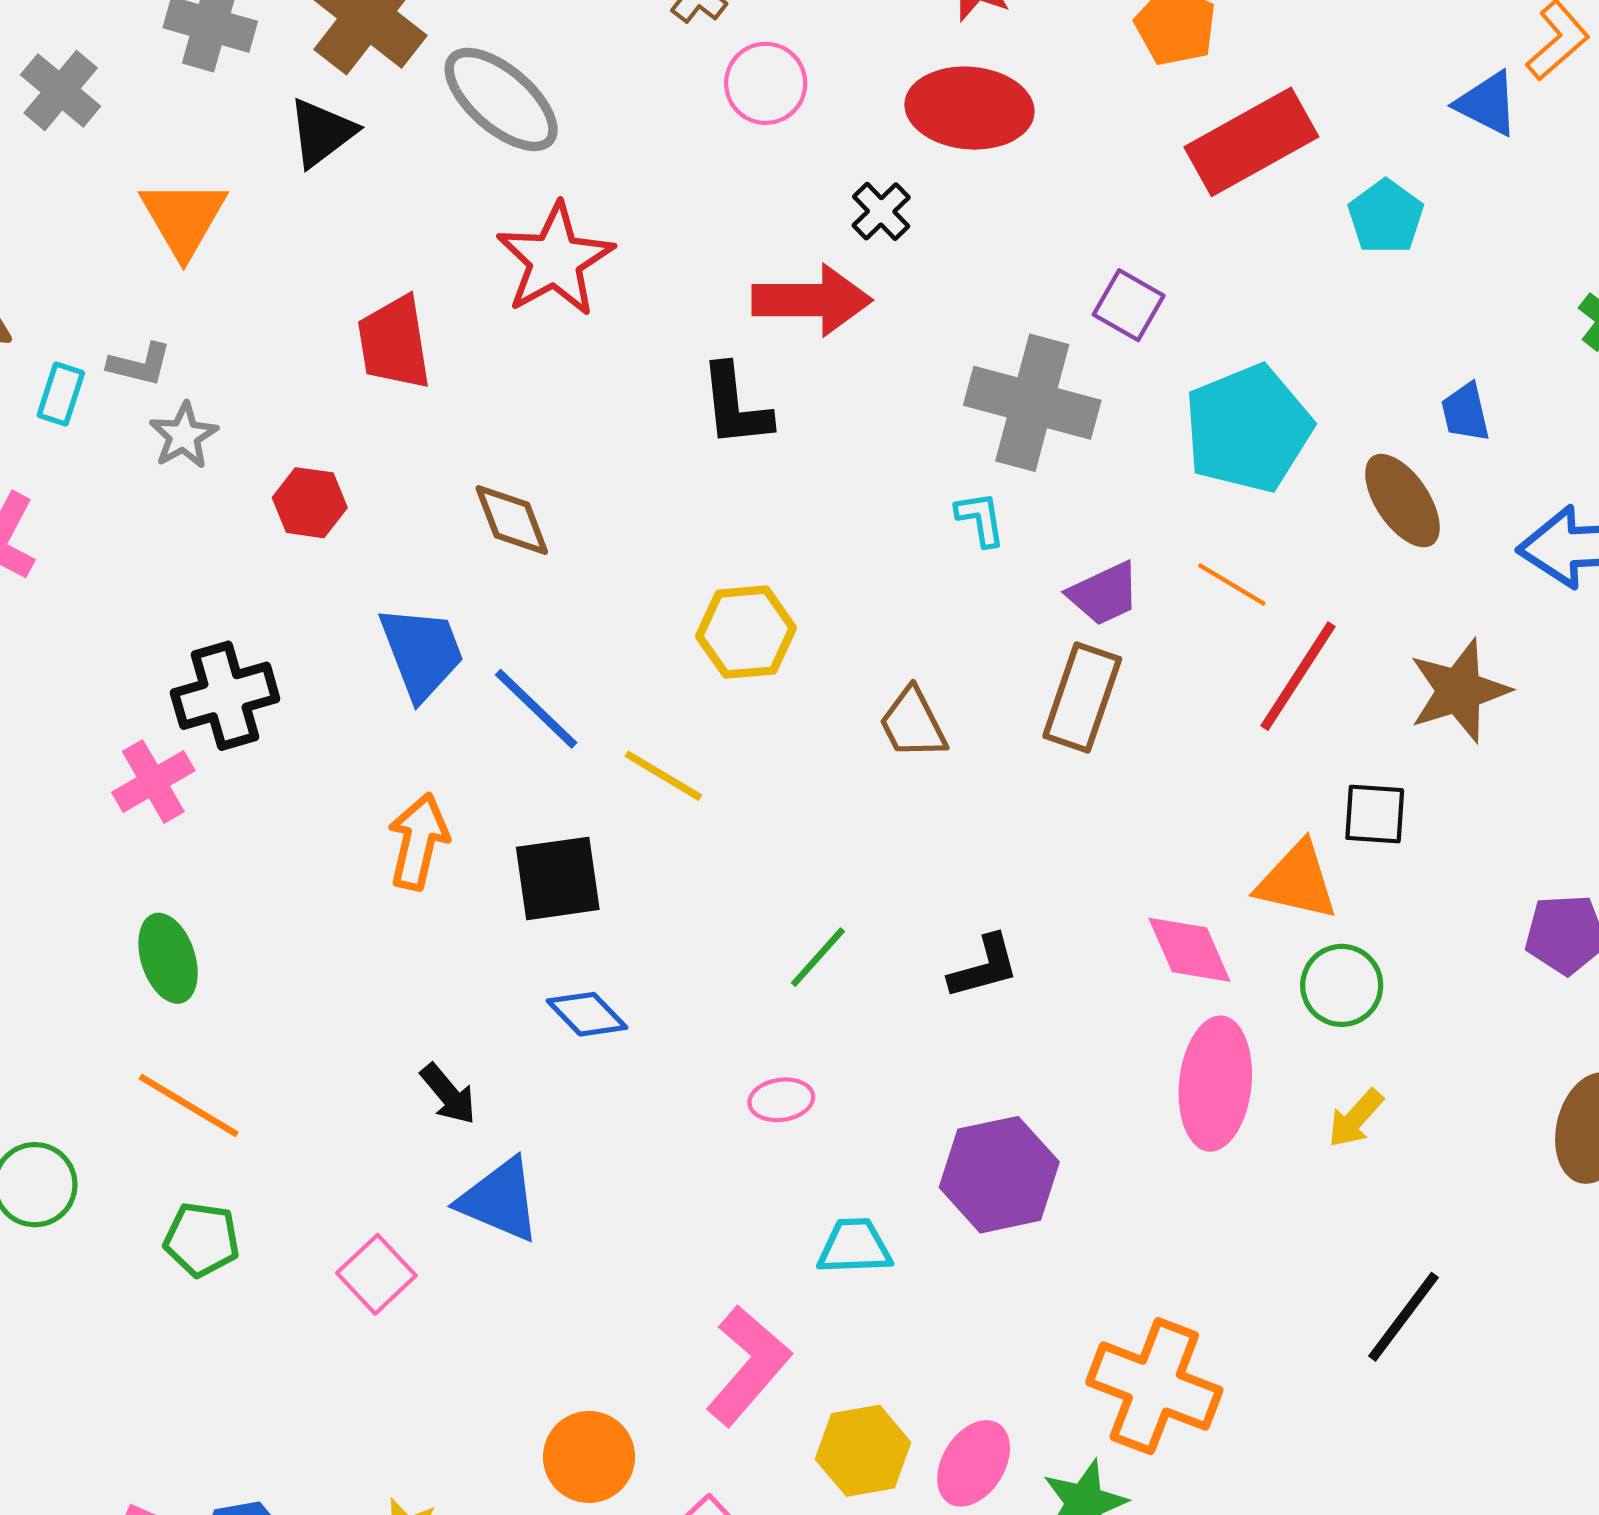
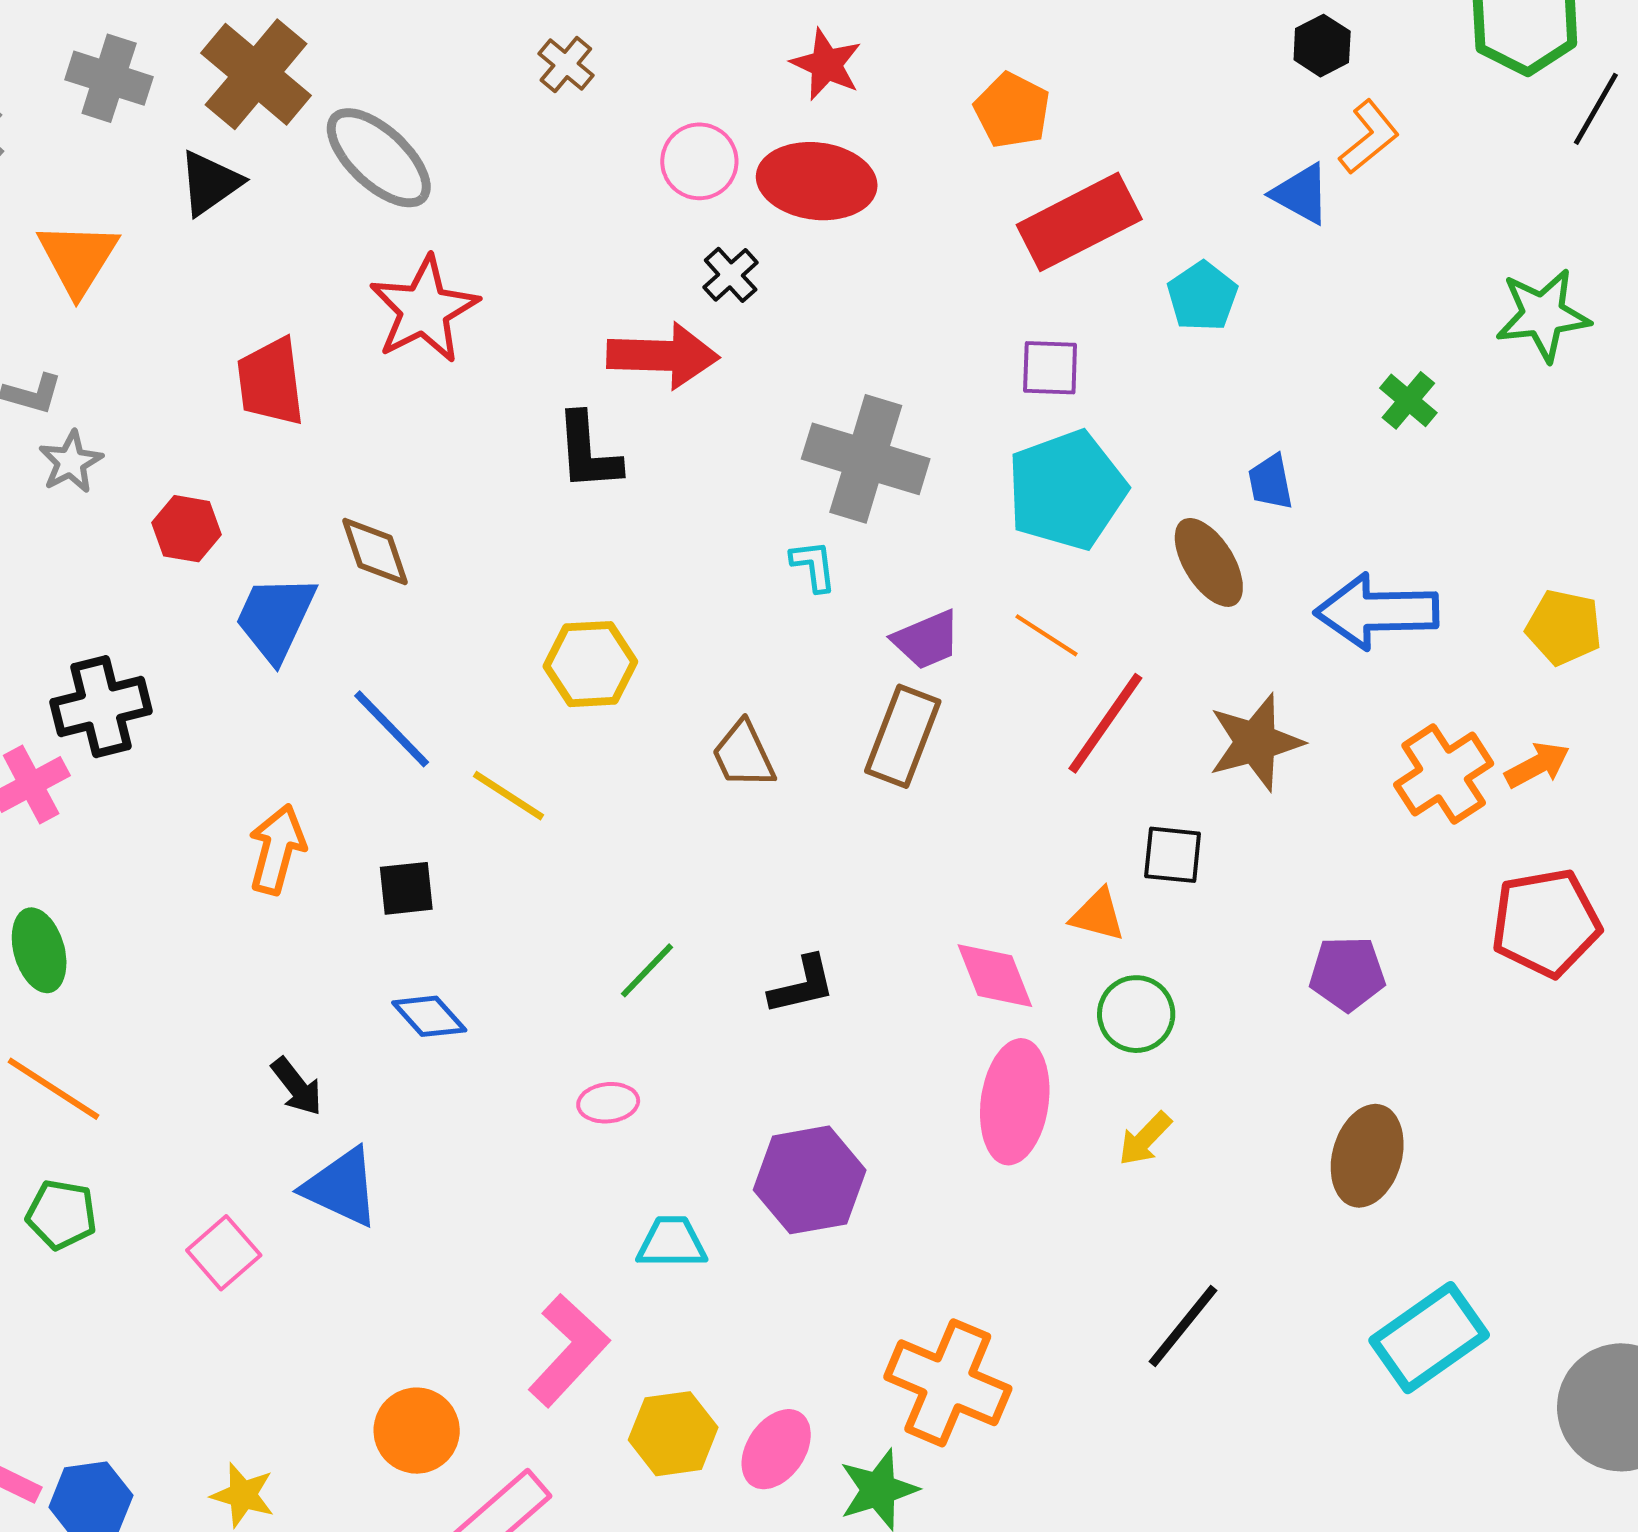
pink circle: (766, 83) -> (699, 161), moved
purple square: (1129, 305) -> (1050, 368), moved, turned -30
blue trapezoid: (422, 652) -> (275, 618), moved, turned -136
black square: (558, 878) -> (406, 888), size x0.7
orange triangle: (1297, 881) -> (1098, 915), size x0.7

